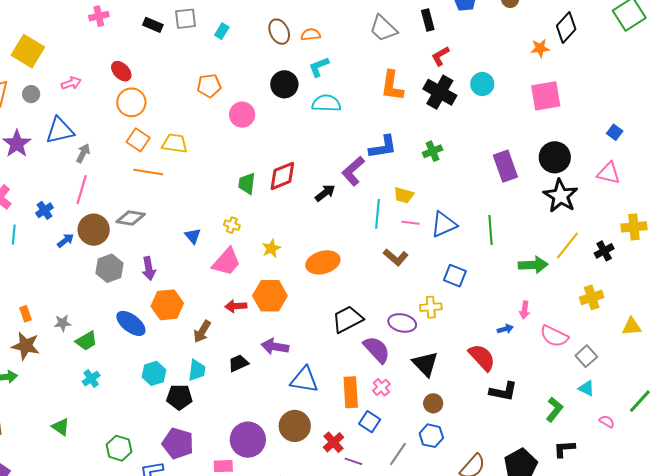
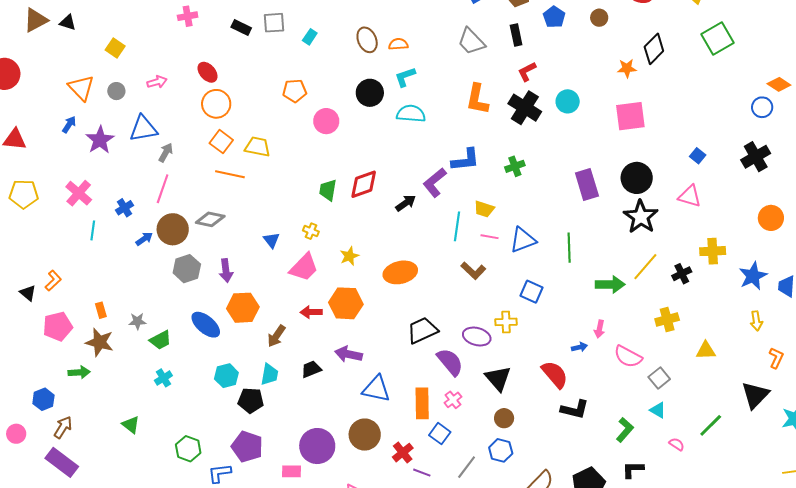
yellow square: (28, 51) -> (115, 48), size x0.6

